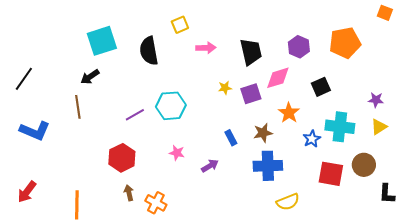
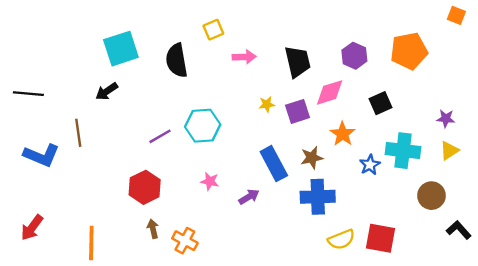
black line: (24, 79) -> (28, 94), turned 60
brown line: (78, 107) -> (78, 133), moved
blue rectangle: (231, 138) -> (274, 164), size x1.8
red square: (331, 174) -> (381, 238), moved
black L-shape: (387, 194) -> (459, 230), turned 135

